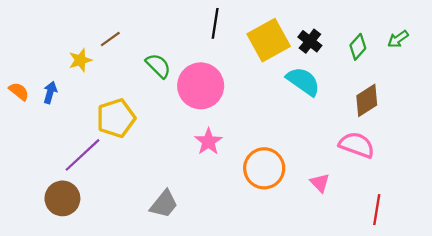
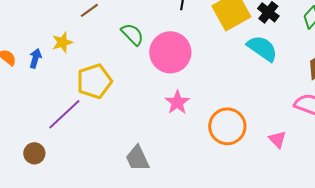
yellow star: (80, 60) -> (62, 42), moved
brown circle: (62, 198) -> (34, 153), moved, size x0.7
gray trapezoid: (164, 204) -> (137, 158), turned 116

